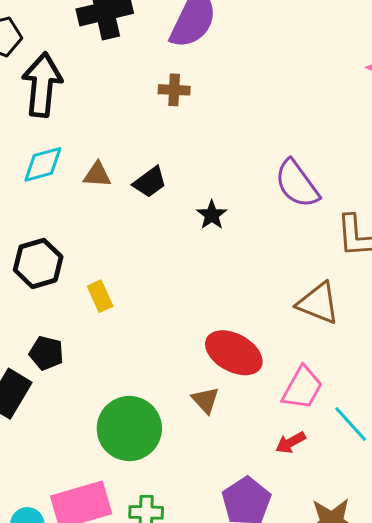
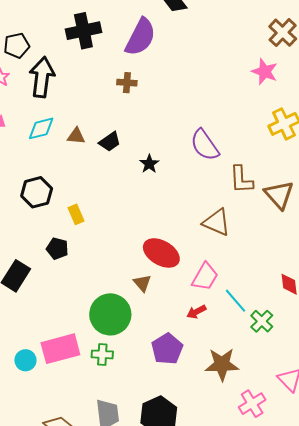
black pentagon: (46, 353) -> (57, 248), moved
green circle: (129, 429) -> (110, 314), moved

